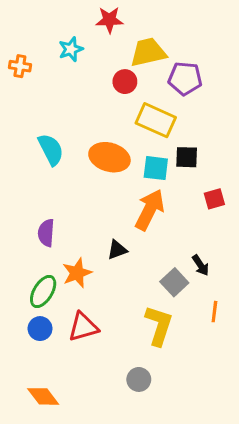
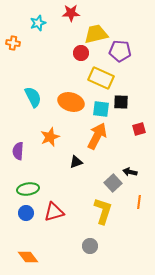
cyan star: (71, 49) -> (38, 23), moved
purple semicircle: (46, 233) -> (18, 151), moved
black arrow: (201, 265) -> (130, 172), turned 136
orange star: (77, 273) -> (50, 137), moved
green ellipse: (43, 291) -> (28, 189), turned 50

